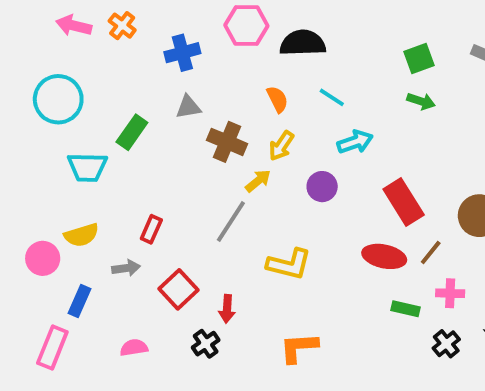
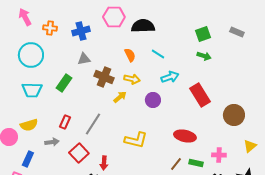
pink arrow: (74, 26) -> (25, 17), turned 48
orange cross: (122, 26) -> (50, 28), moved, turned -32
cyan circle: (58, 99) -> (31, 55), moved
green rectangle: (132, 132) -> (64, 83), moved
yellow arrow: (281, 146) -> (132, 79), turned -112
red rectangle: (404, 202) -> (200, 95), moved
gray line: (231, 221) -> (93, 124), moved
brown line: (431, 253) -> (176, 164), moved

